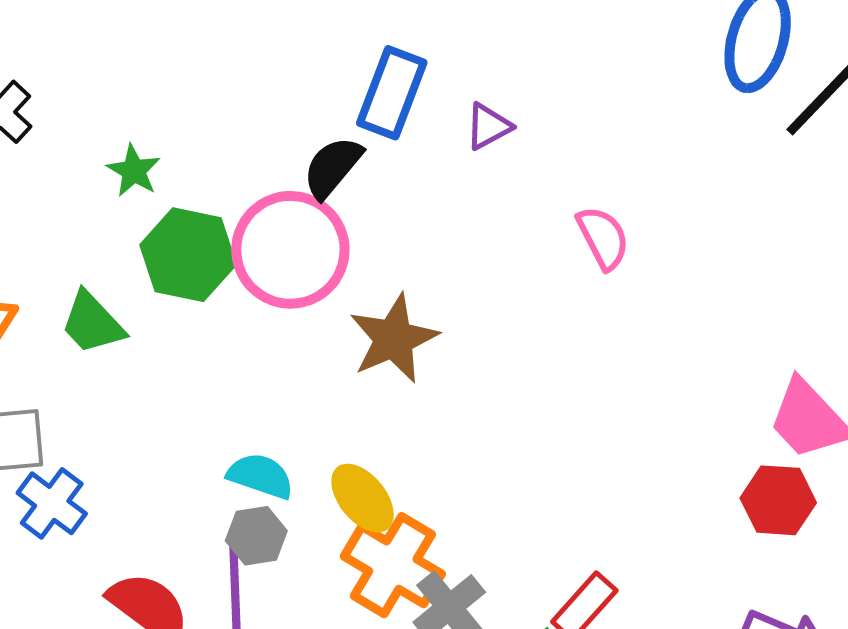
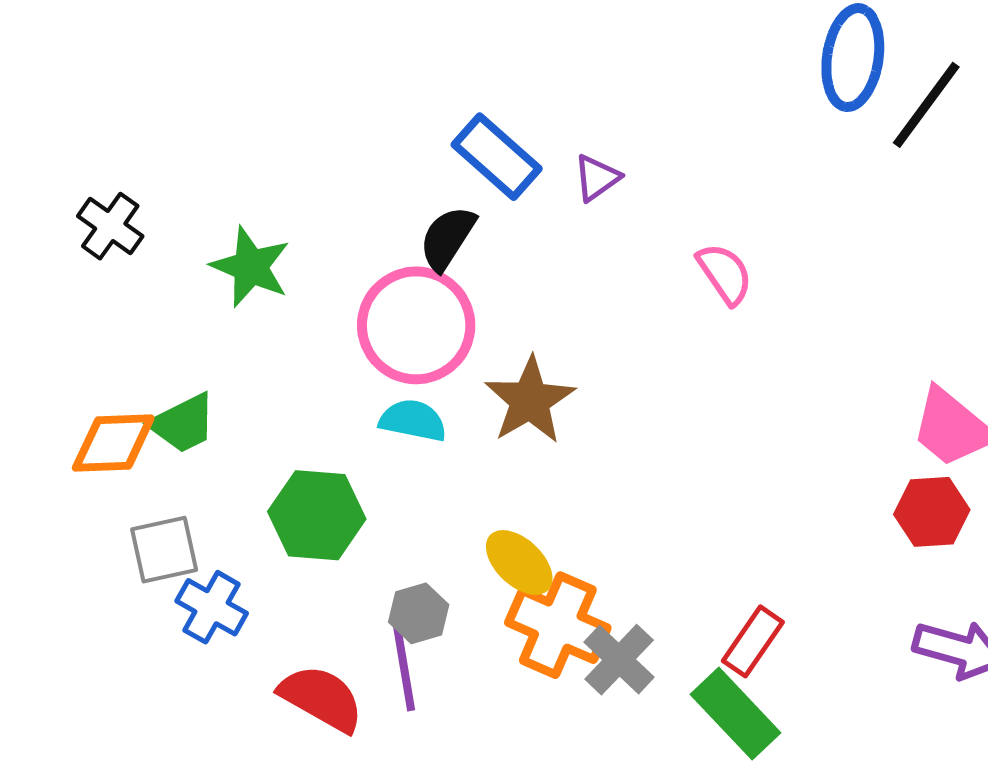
blue rectangle: (392, 93) -> (497, 157), turned -62
green star: (134, 171) -> (251, 267), size x1.5
green hexagon: (188, 255) -> (317, 515), moved
green trapezoid: (92, 323) -> (183, 423), moved, turned -66
cyan semicircle: (260, 476) -> (413, 420), moved

